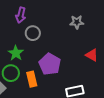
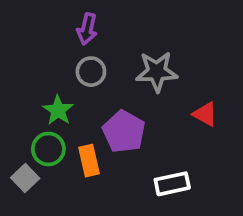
purple arrow: (21, 15) -> (87, 29), moved
gray star: (77, 22) -> (157, 72), moved, size x1.5

